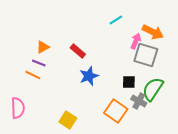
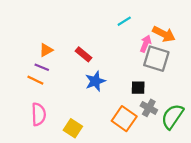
green semicircle: (153, 89) -> (172, 116), moved
pink semicircle: (18, 108) -> (39, 114), moved

